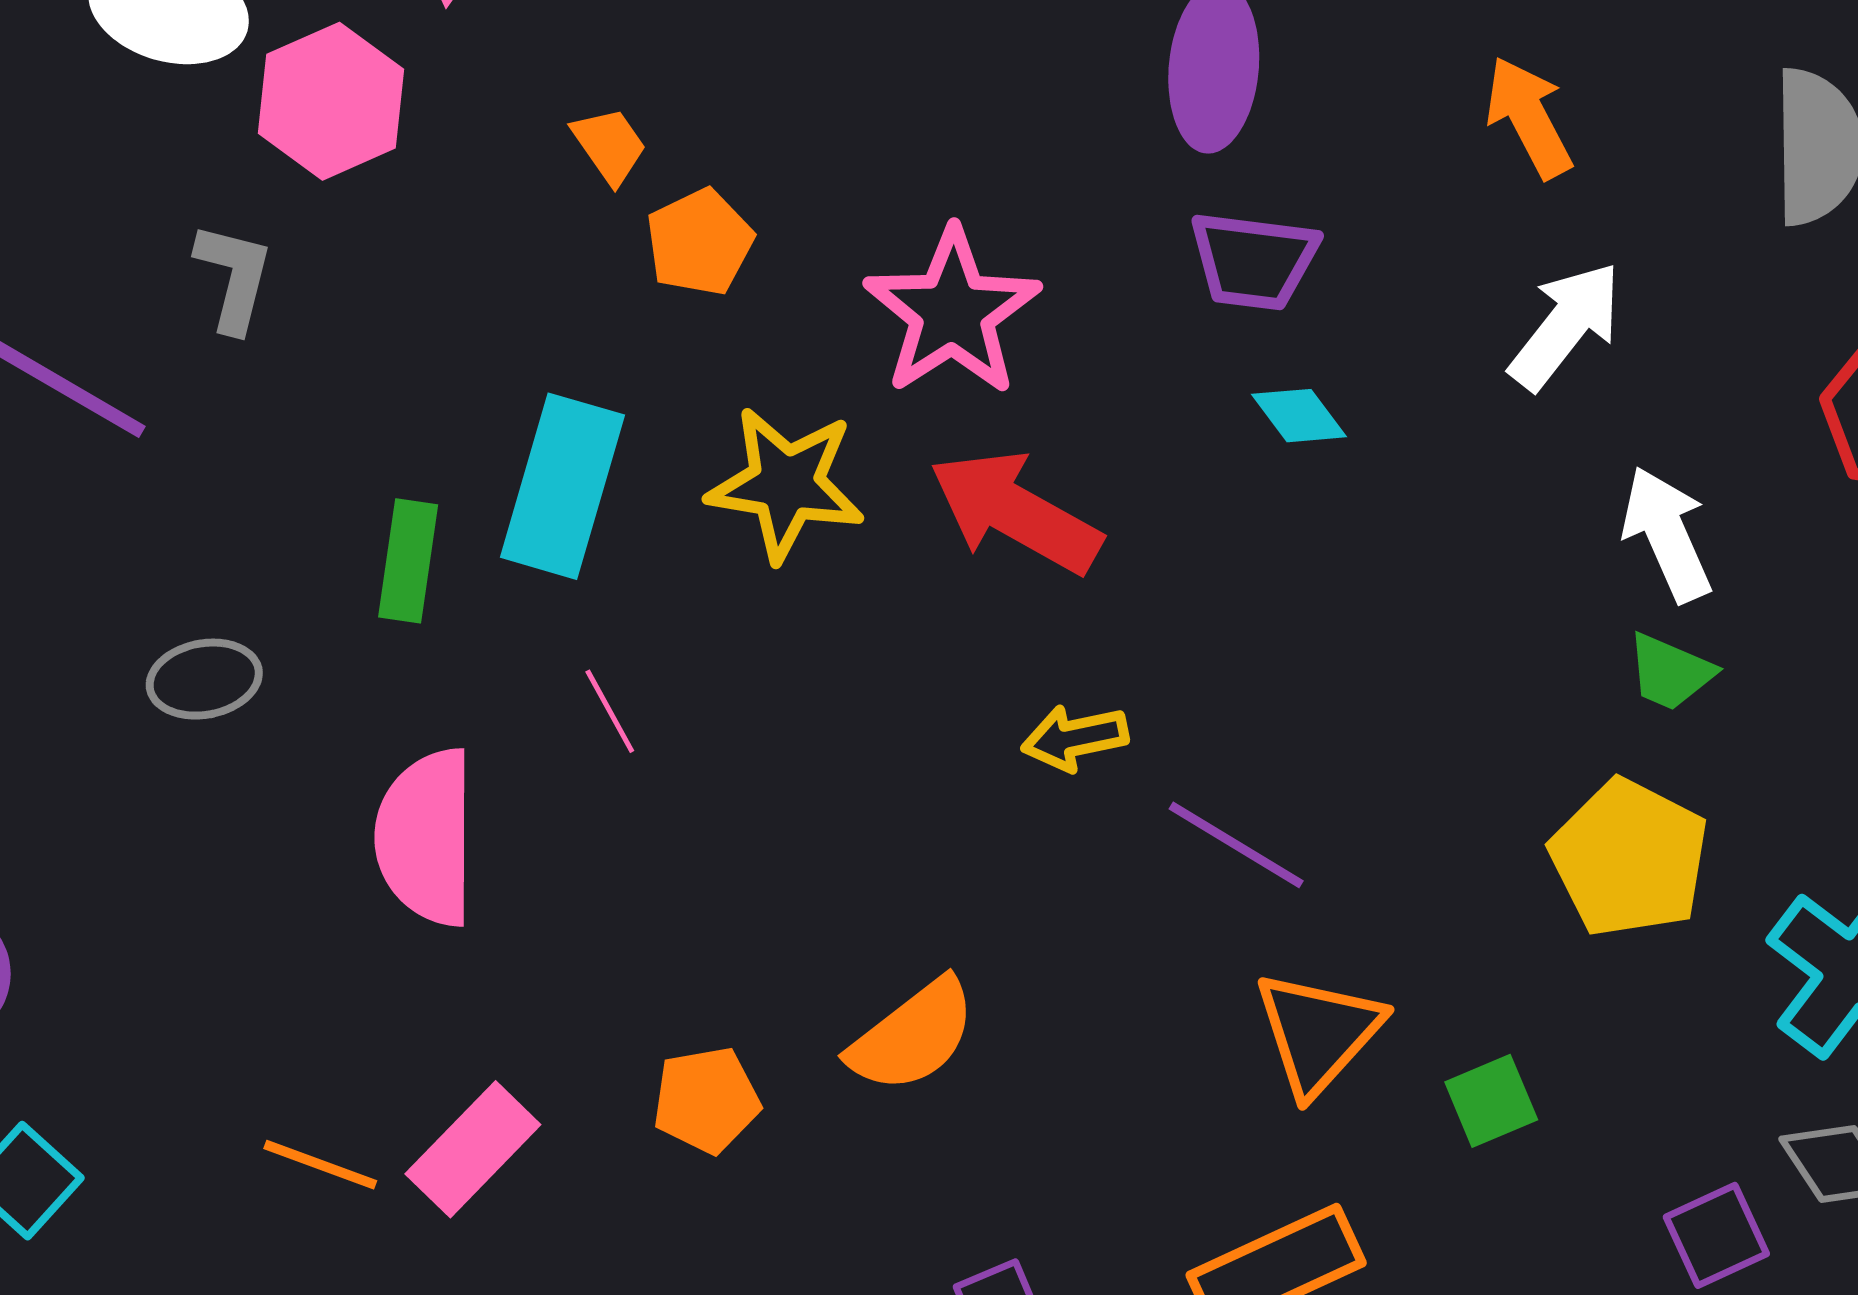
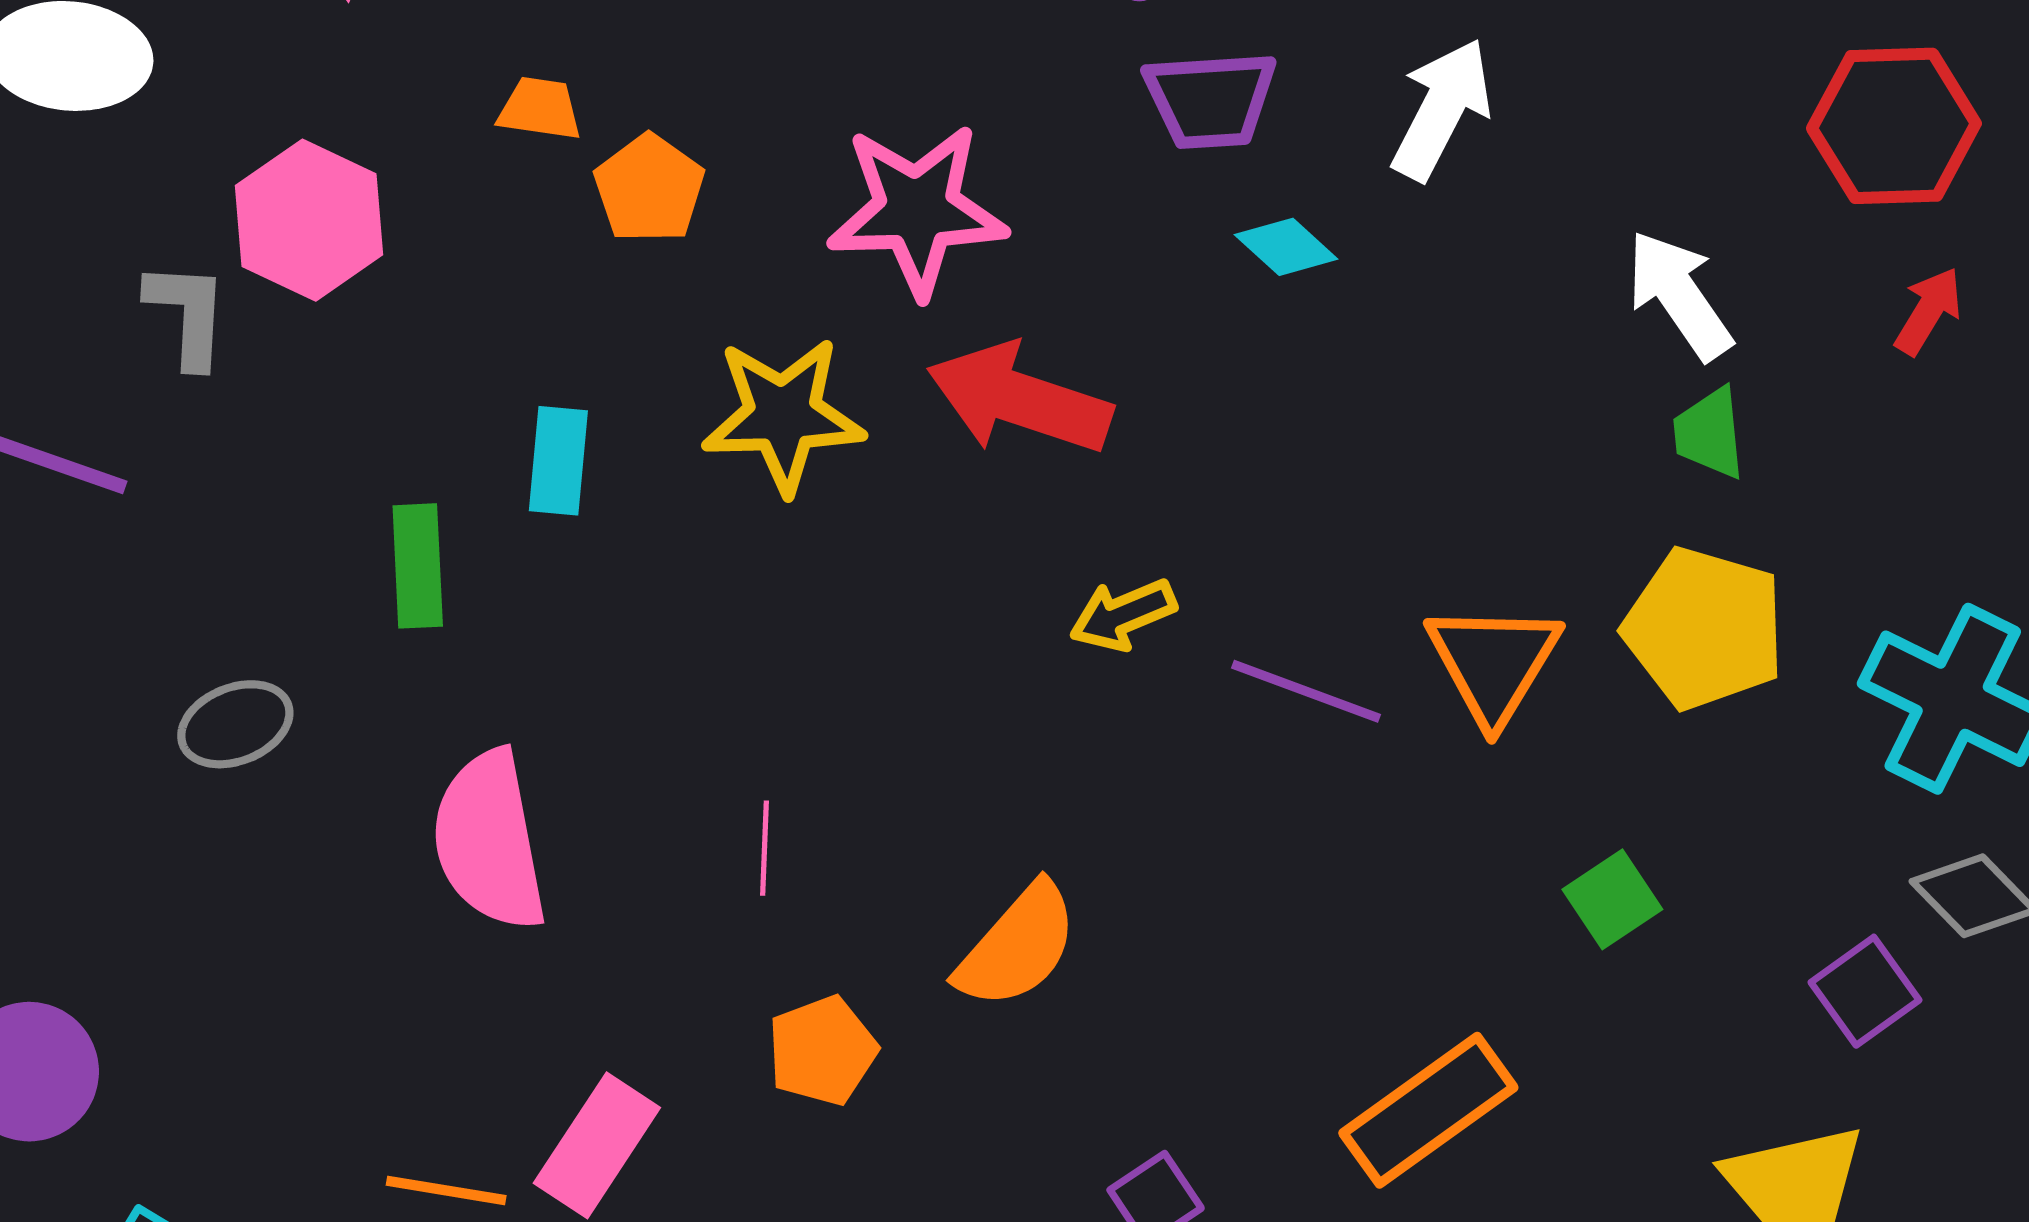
pink hexagon: (331, 101) -> (309, 220), moved
orange trapezoid: (609, 145) -> (540, 109), turned -36
pink star: (952, 312) -> (917, 210), turned -30
white arrow: (1566, 326) -> (1442, 109), moved
cyan rectangle: (562, 486) -> (558, 461), size x0.6
green trapezoid: (1670, 672) -> (1709, 433), turned 72
pink line: (610, 711) -> (764, 848), moved, turned 42
orange triangle: (1318, 1033) -> (1493, 663), moved

